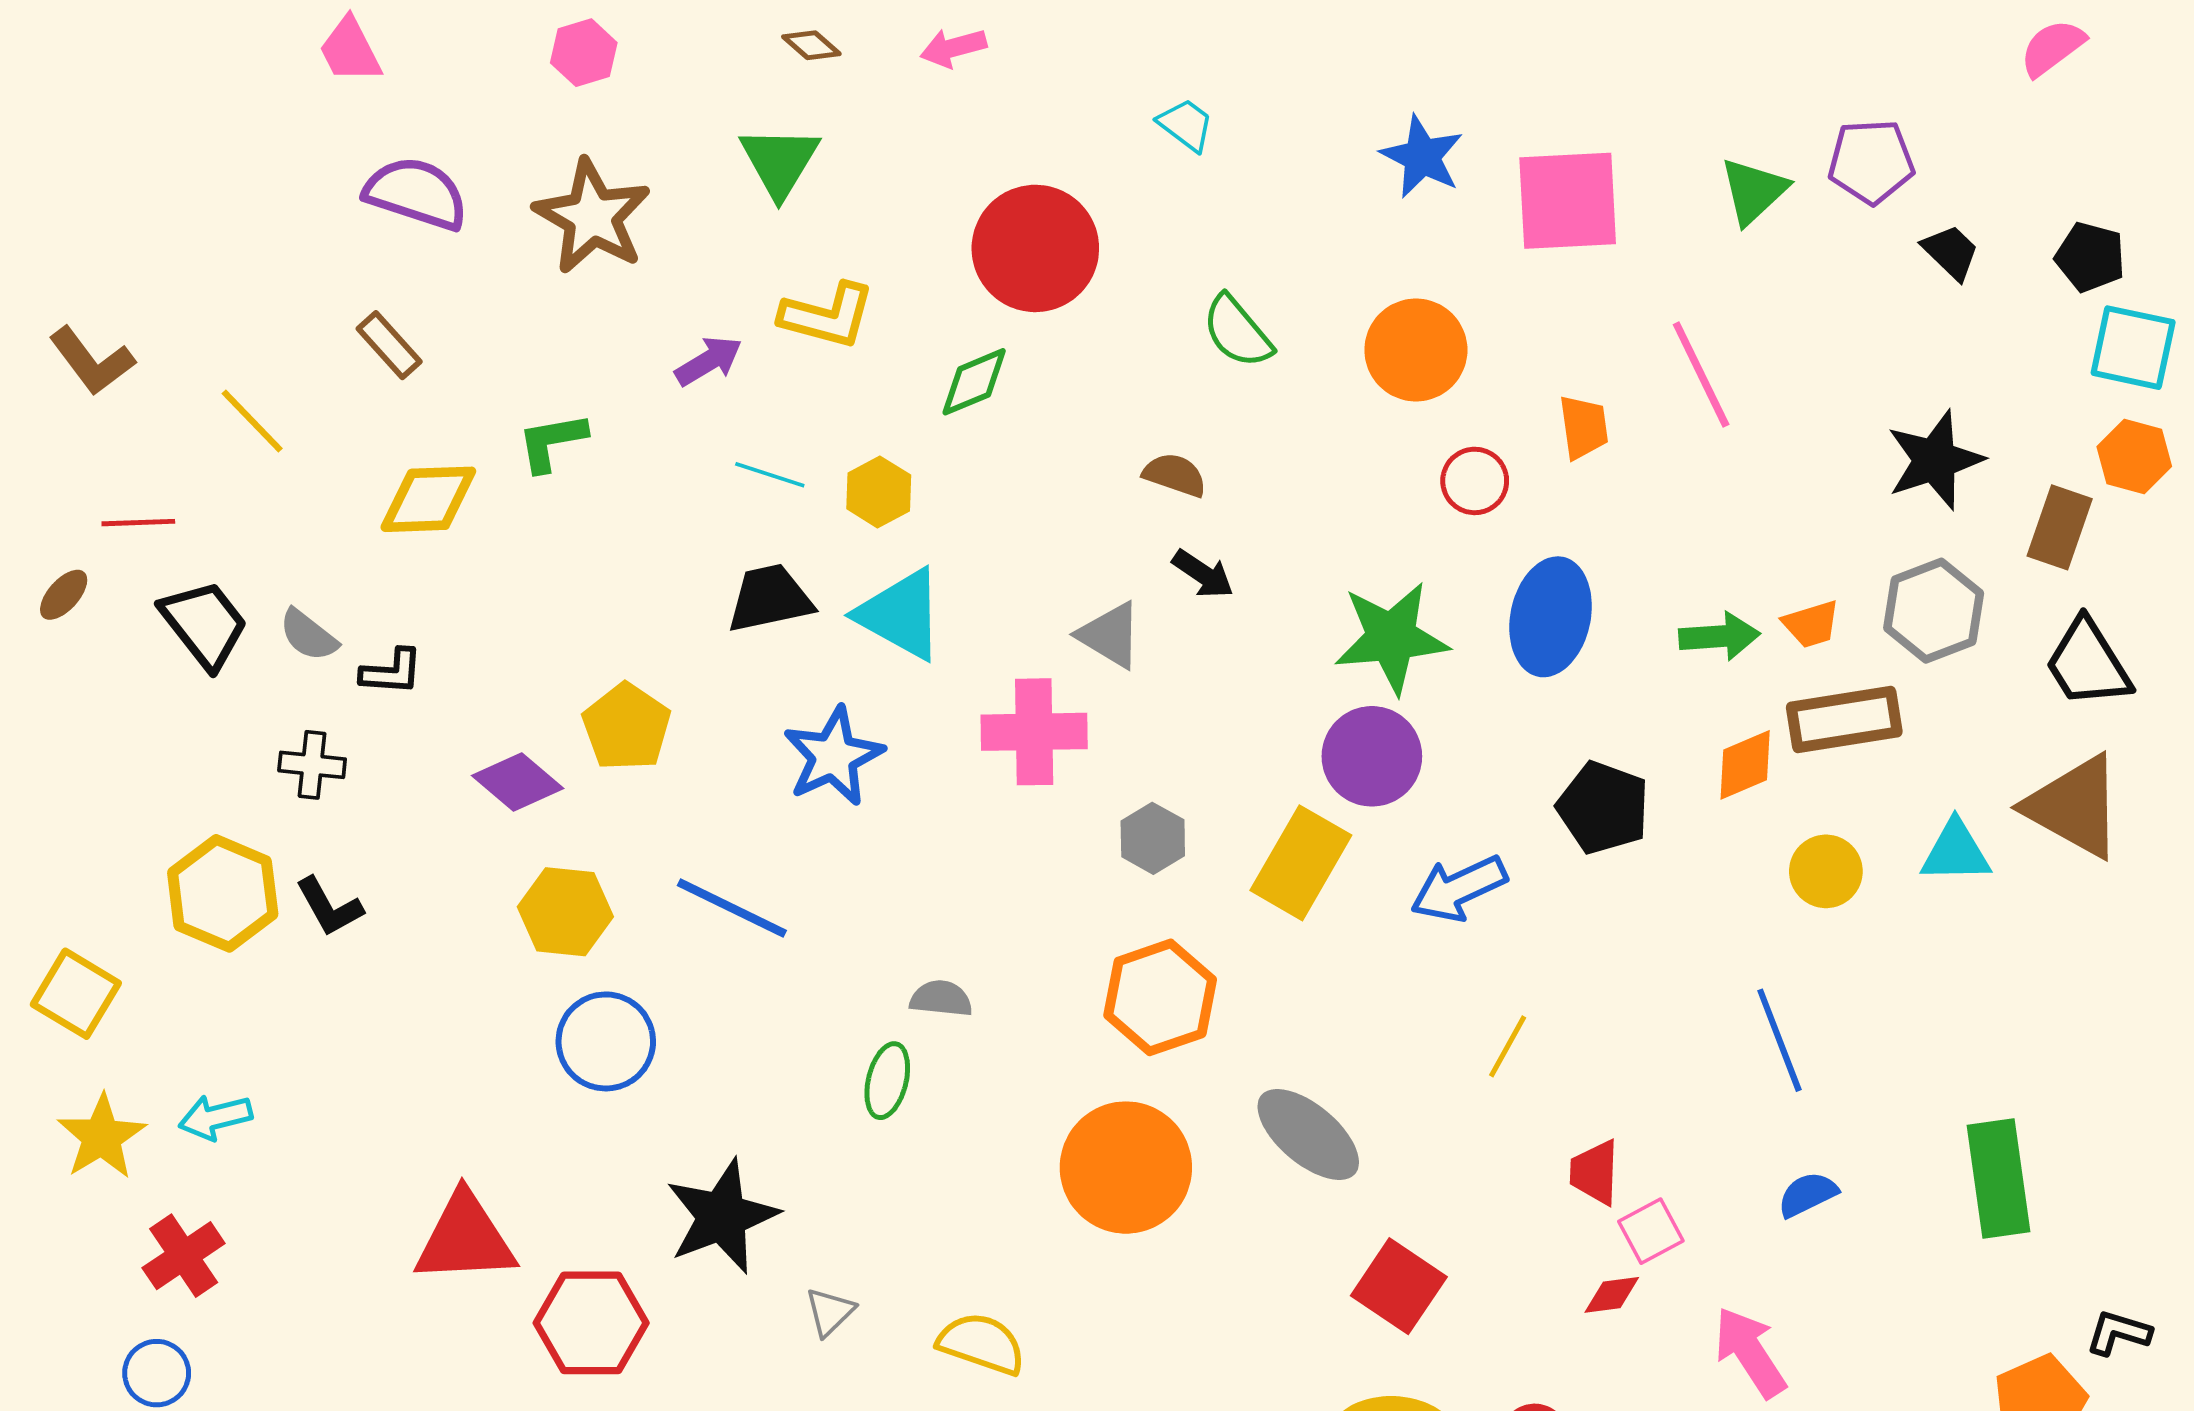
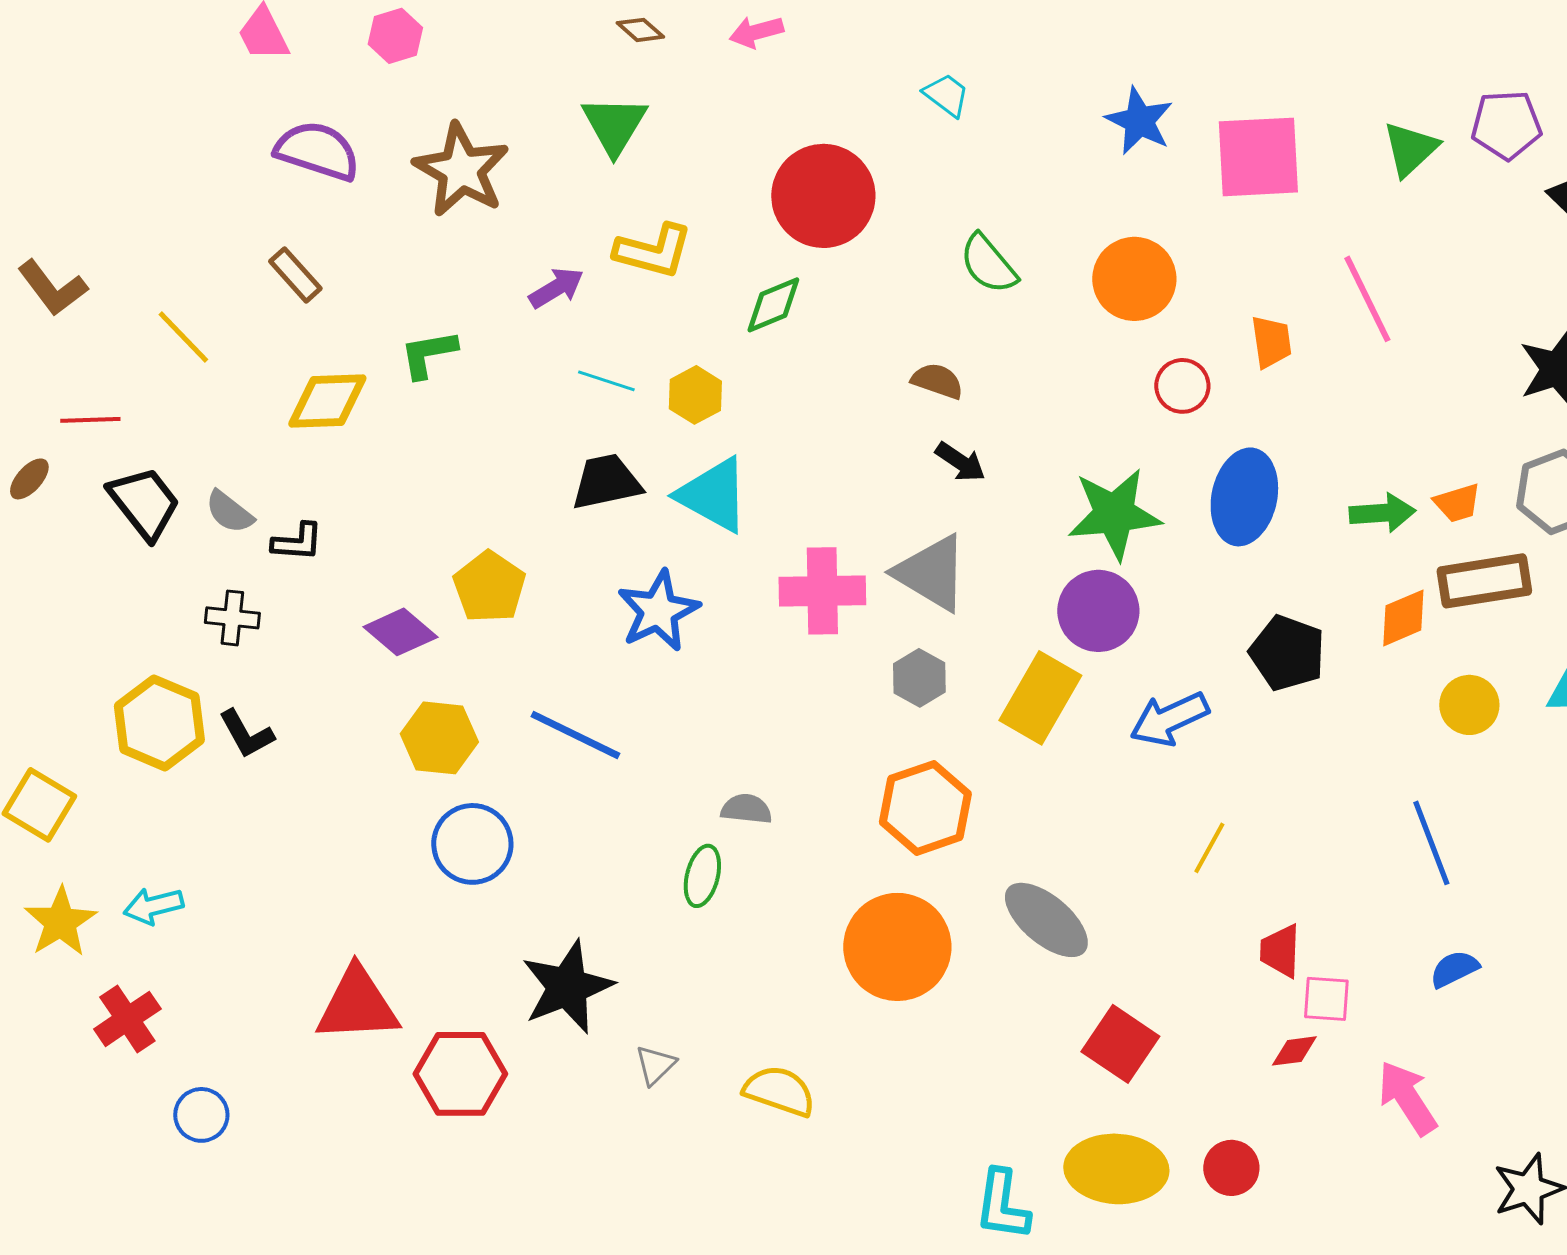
pink hexagon: (584, 53) -> (395, 36), moved
gray triangle: (1110, 635) -> (931, 573), moved, size x1.4
pink square: (1651, 1231) -> (1326, 999), turned 32
blue circle: (157, 1373) -> (201, 1115), moved

